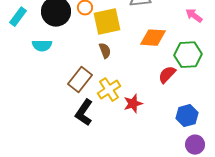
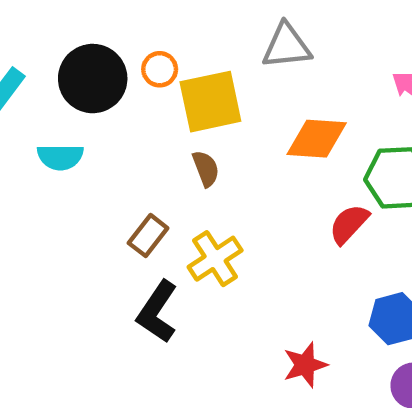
brown rectangle: (80, 80) -> (148, 236), size x0.7
red star: (133, 104) -> (305, 365), moved

